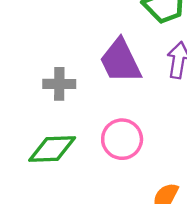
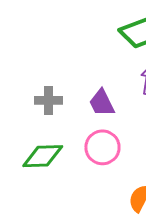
purple trapezoid: (120, 61) -> (102, 103), moved, size x0.7

